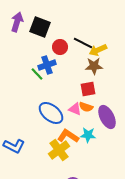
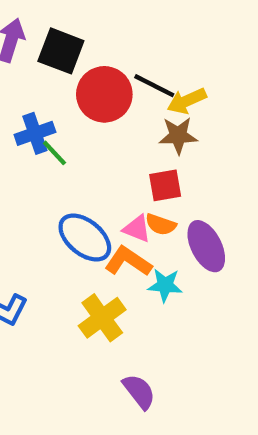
red circle: (60, 47) -> (104, 94), size x1.6
blue cross: (47, 65) -> (35, 133), moved
orange L-shape: (68, 136) -> (128, 261), moved

